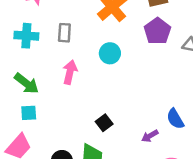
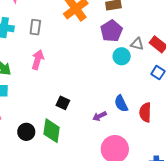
cyan circle: (110, 53) -> (122, 56), moved
black square: (104, 123) -> (63, 103), turned -32

